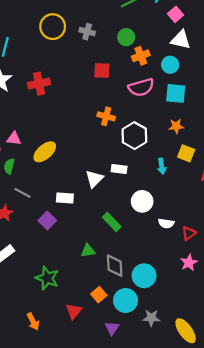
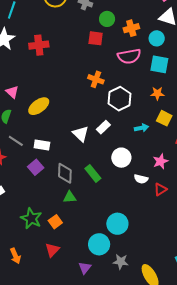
green circle: (126, 37) -> (107, 19), moved
pink triangle: (14, 138) -> (12, 92), turned 32
cyan arrow: (162, 166) -> (141, 128), turned -96
white rectangle: (119, 169) -> (103, 127), turned -56
white triangle: (94, 179) -> (81, 134), turned -36
white rectangle: (65, 198) -> (42, 145), moved
pink star: (189, 263) -> (161, 161), moved
gray diamond: (115, 266) -> (65, 173), moved
orange square: (99, 295) -> (55, 222), moved

